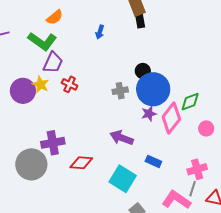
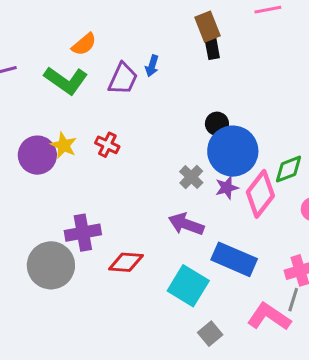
purple trapezoid: (53, 63) -> (123, 79), moved
gray cross: (120, 91) -> (191, 177), moved, turned -35
blue rectangle: (153, 161) -> (234, 259), size x1.8

